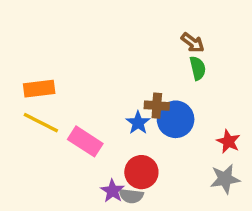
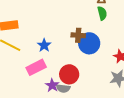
blue star: (138, 123) -> (44, 45), moved
pink rectangle: (85, 141) -> (36, 67), moved, turned -60

